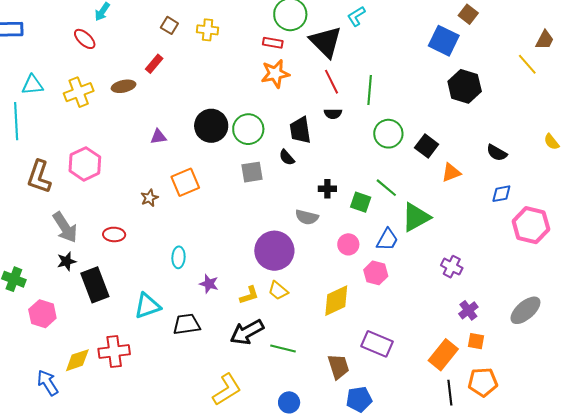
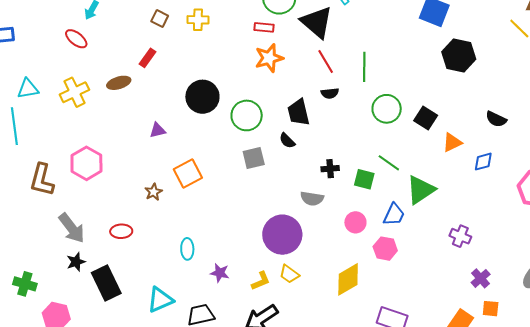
black circle: (211, 126) -> (202, 97), moved
blue diamond: (501, 194) -> (483, 162), moved

